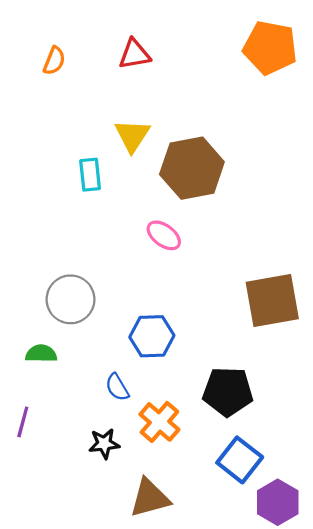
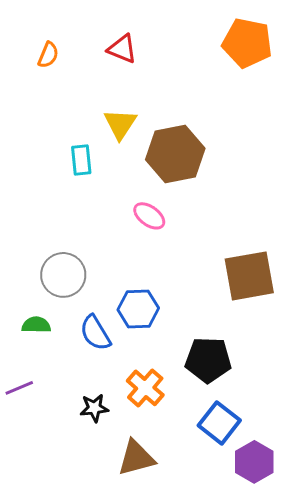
red triangle: (135, 54) -> (122, 49), turned 32
blue semicircle: (117, 387) -> (95, 333), moved, size x1.4
purple line: (23, 422) -> (19, 388), turned 52

